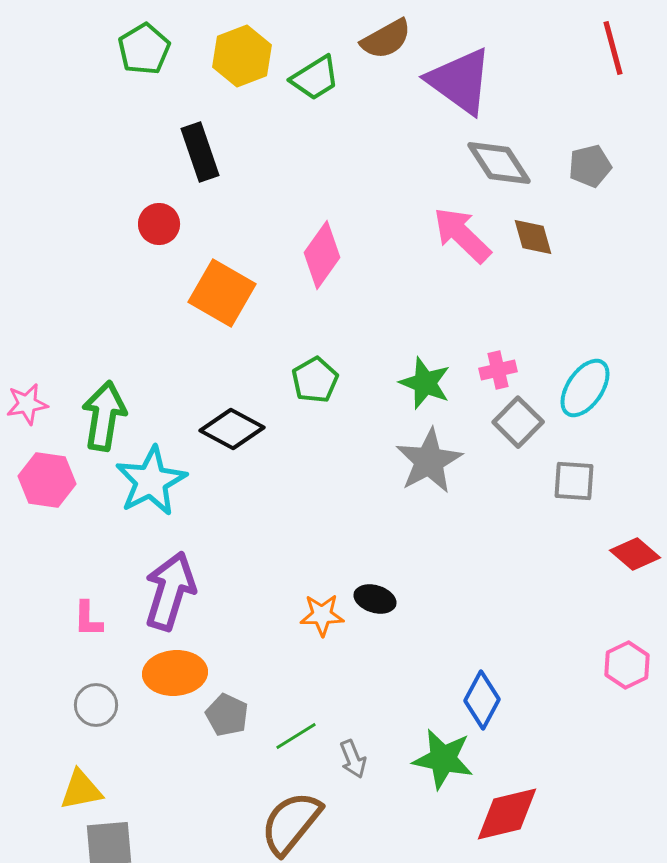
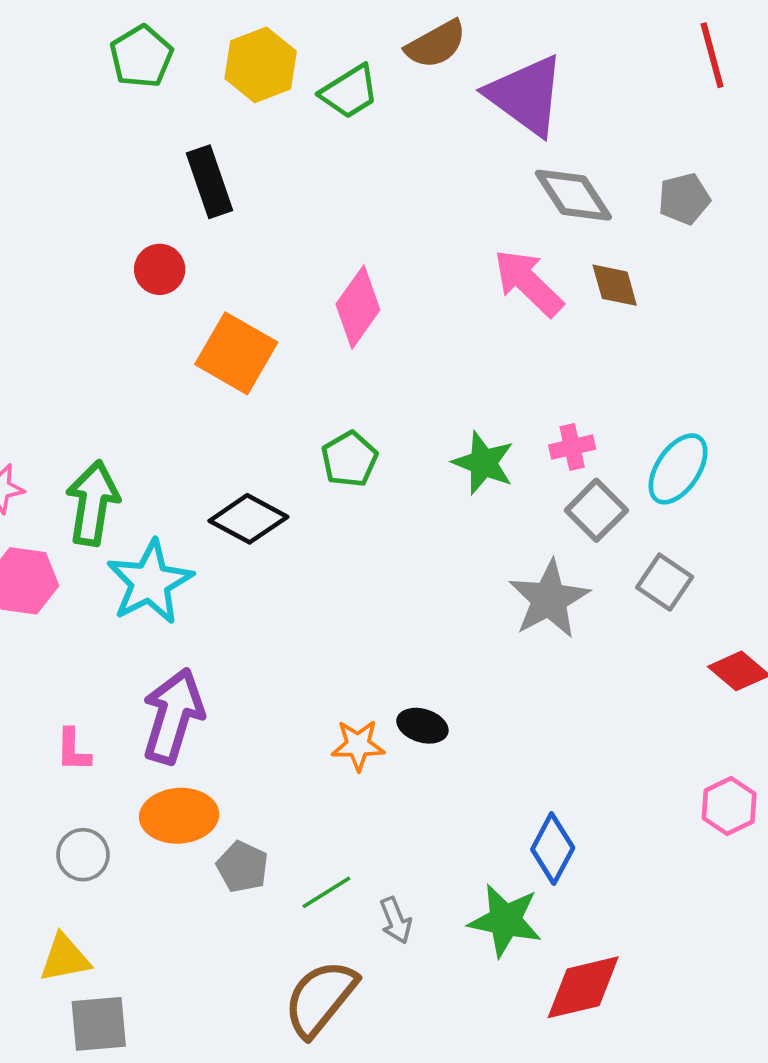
gray star: (429, 461) -> (549, 599), moved
gray square: (574, 481) -> (665, 582), turned 30

